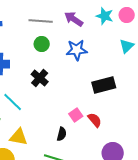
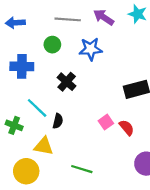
green circle: (42, 44) -> (52, 45), moved
blue star: (77, 50) -> (91, 49), moved
black semicircle: (62, 134) -> (58, 121), moved

